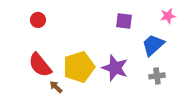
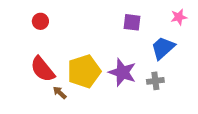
gray cross: (157, 76) -> (155, 81), moved

